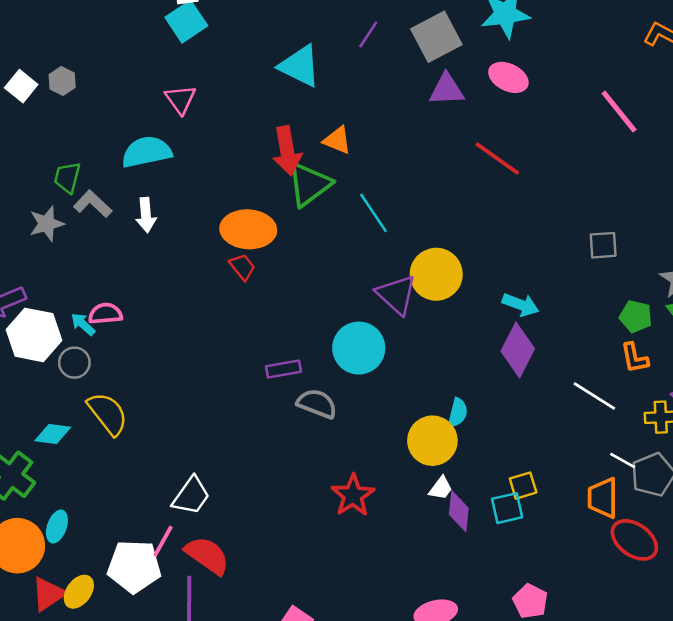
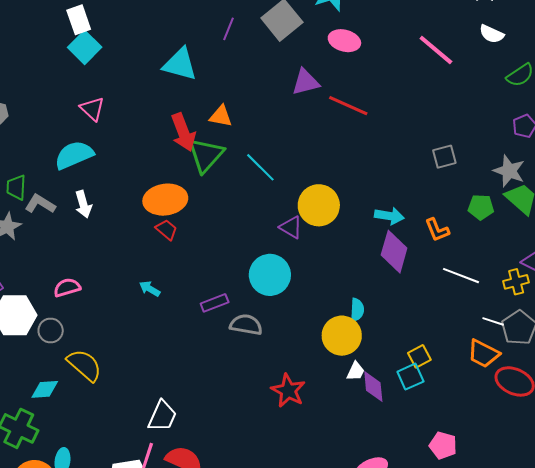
purple triangle: (447, 89) -> (306, 82), moved
purple triangle: (396, 295) -> (291, 227), size x0.7
cyan arrow: (83, 324) -> (150, 289), moved
orange L-shape: (634, 358) -> (437, 230), moved
orange trapezoid: (603, 498) -> (483, 354), turned -52

